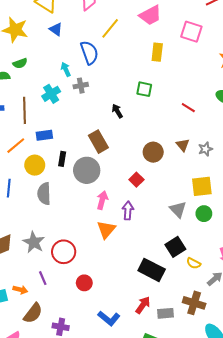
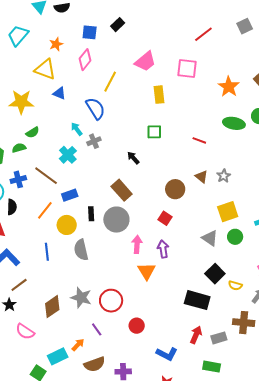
brown line: (24, 110) -> (46, 176), turned -40
orange arrow: (20, 290) -> (78, 345), turned -48
brown semicircle: (33, 313) -> (95, 364), turned 45

